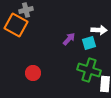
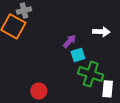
cyan square: (89, 43) -> (78, 55), moved
red circle: (33, 73) -> (39, 91), moved

